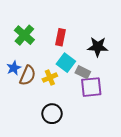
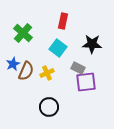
red rectangle: (60, 37) -> (63, 21), moved
cyan square: (66, 63) -> (58, 48), moved

